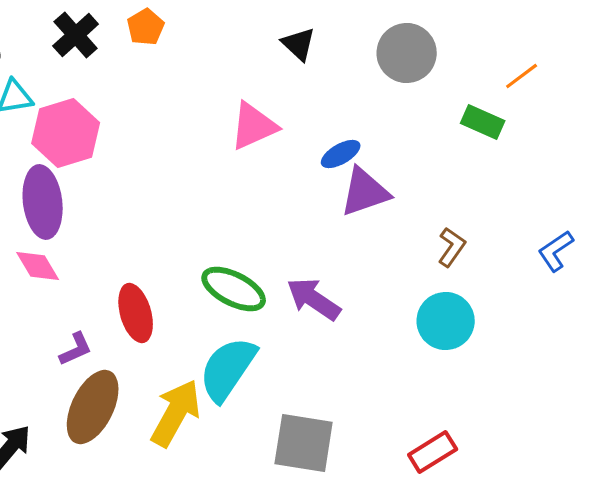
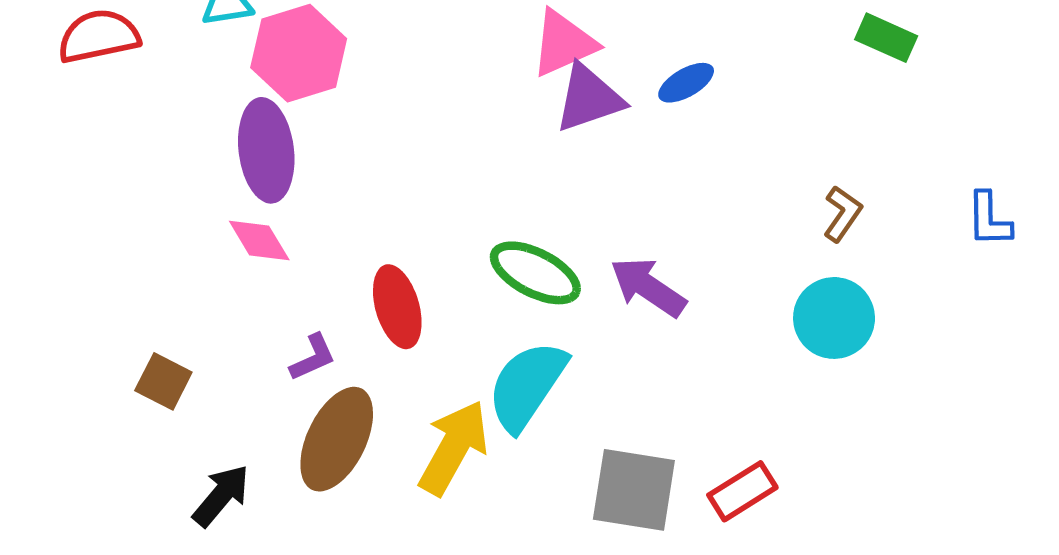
purple triangle: (365, 192) -> (589, 98), moved
blue L-shape: (556, 251) -> (989, 219), turned -57
red rectangle: (433, 452) -> (742, 491), moved

